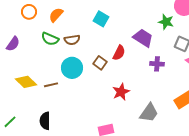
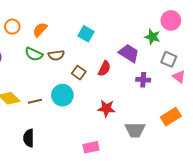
brown square: (100, 63) -> (79, 73), moved
cyan circle: (72, 68) -> (62, 95), moved
red star: (121, 92) -> (106, 108), turned 30
gray trapezoid: (149, 113) -> (135, 130), turned 55

